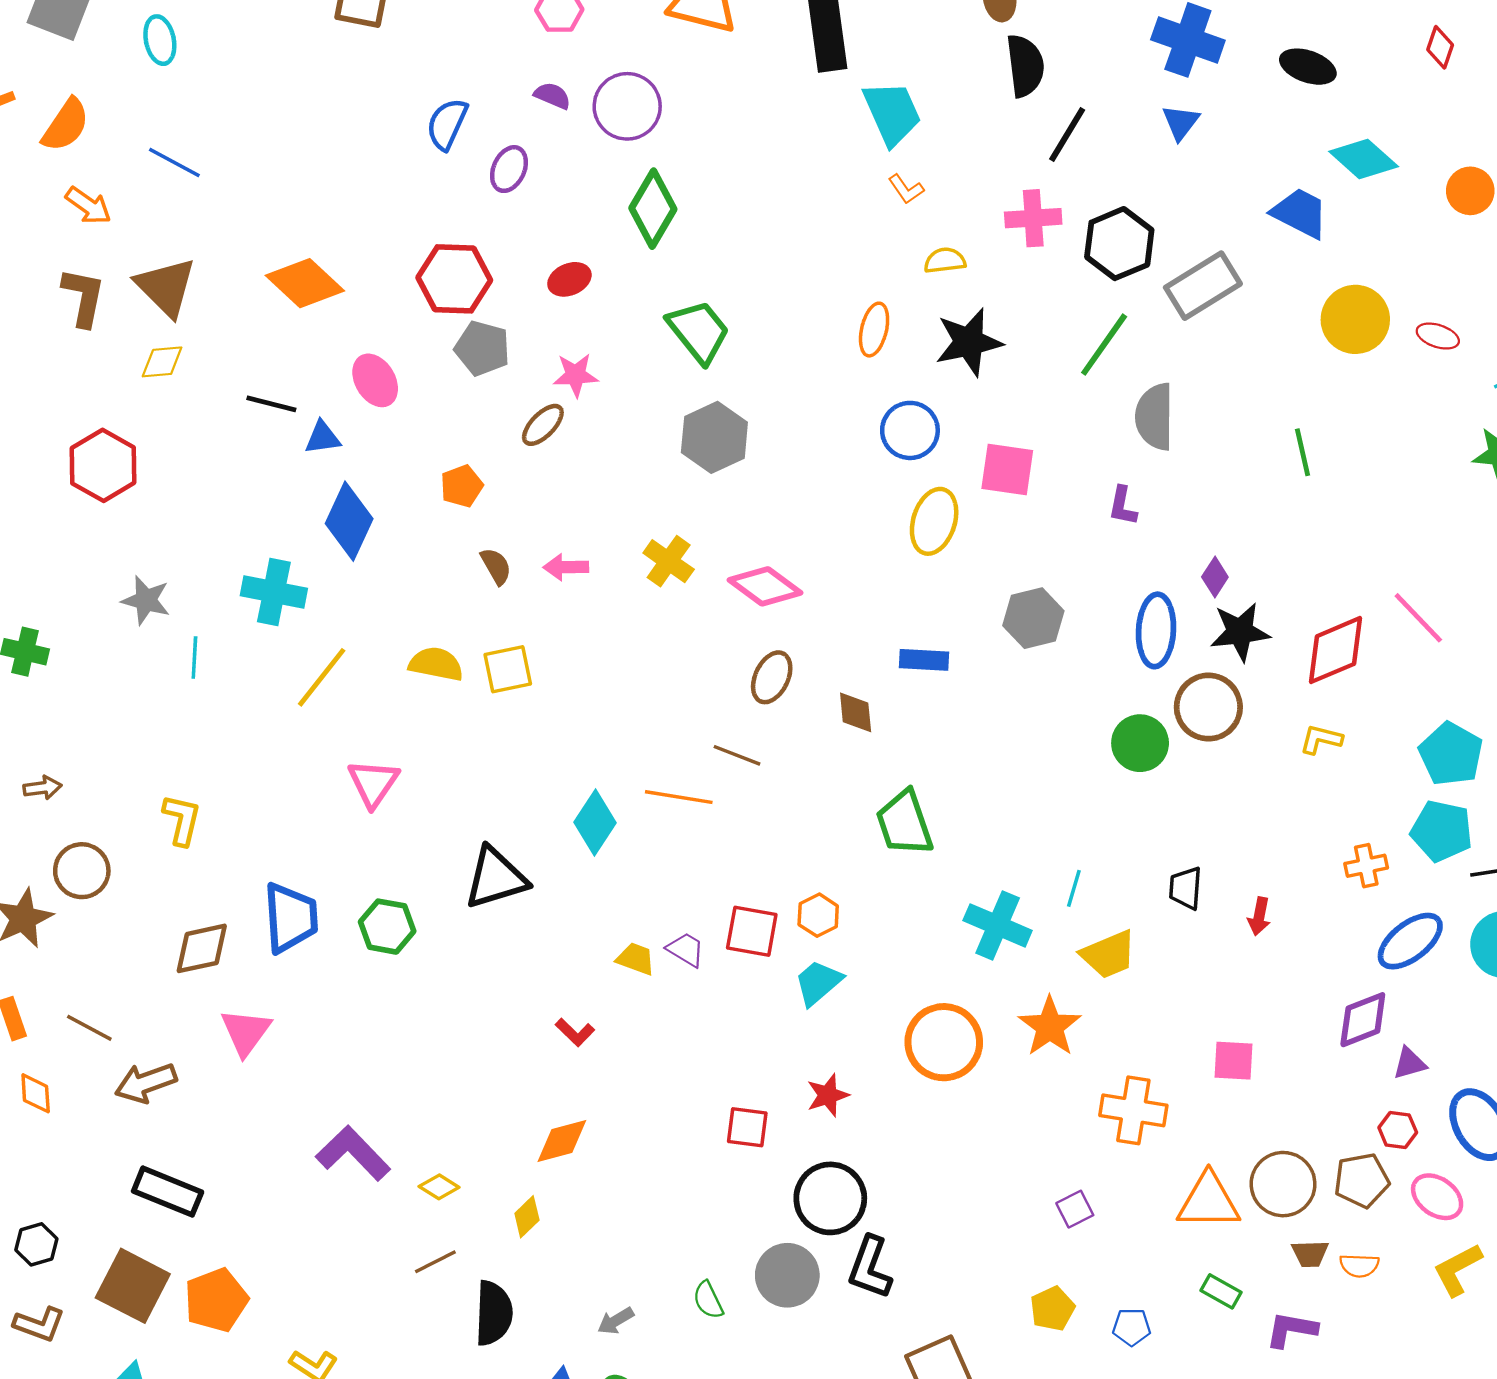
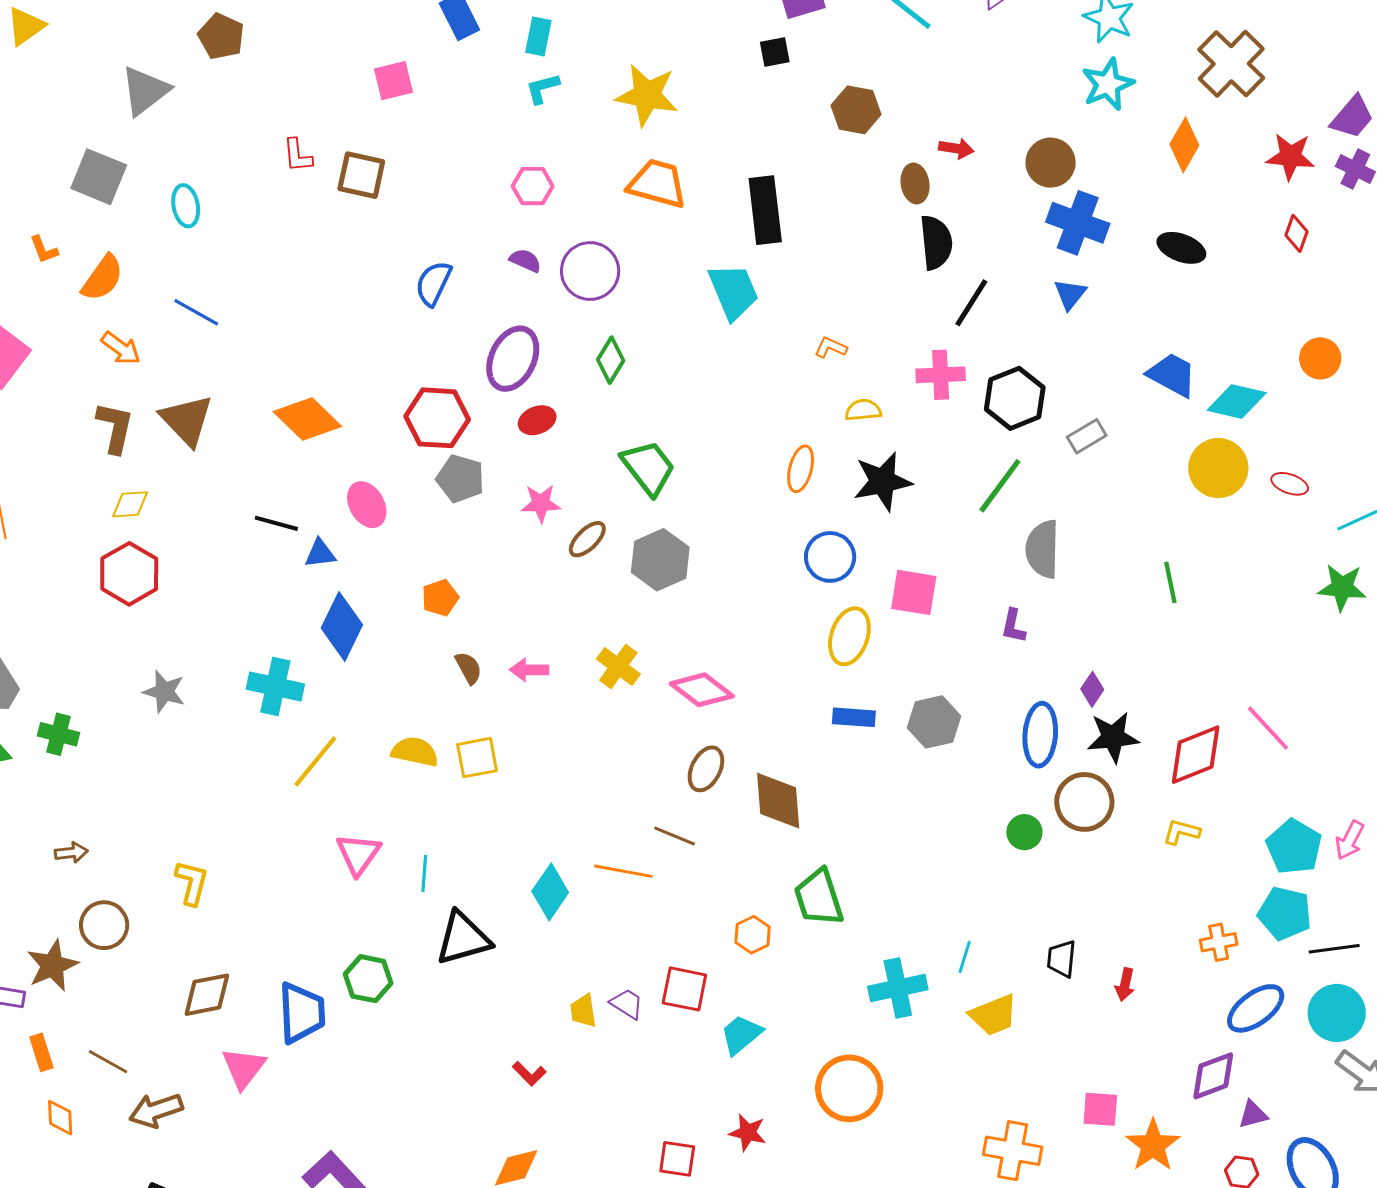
cyan trapezoid: (892, 113) -> (733, 291), moved
cyan diamond: (1364, 159) -> (1237, 401), moved, turned -30
purple ellipse: (509, 169) -> (513, 359), moved, size x1.6
orange L-shape: (906, 189) -> (831, 347), turned 148
green diamond: (653, 209) -> (611, 360), size x0.7
gray rectangle: (1203, 286) -> (1087, 436), size x0.6
yellow diamond: (162, 362) -> (130, 504), moved
brown ellipse: (543, 425) -> (587, 539), moved
cyan line: (194, 658) -> (424, 873), moved
blue rectangle: (924, 660) -> (854, 717), moved
brown diamond: (856, 712) -> (778, 801), size x1.6
green circle: (1140, 743) -> (1024, 832), size x0.7
orange hexagon: (818, 915) -> (753, 935), moved
blue trapezoid: (291, 918) -> (302, 1013), moved
cyan cross: (998, 925) -> (898, 988), turned -36
yellow trapezoid: (636, 959) -> (583, 1011), turned -120
orange star: (1050, 1026) -> (1153, 1145), moved
red star: (828, 1095) -> (748, 1133), turned 30

